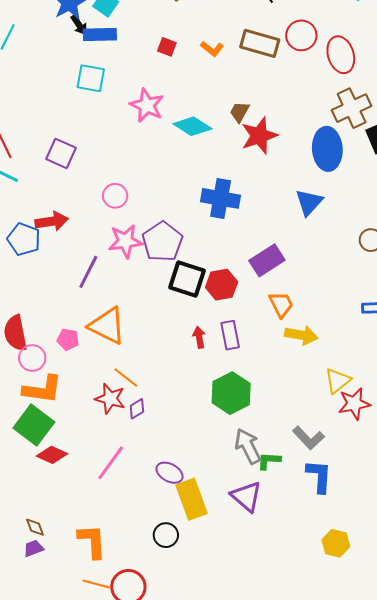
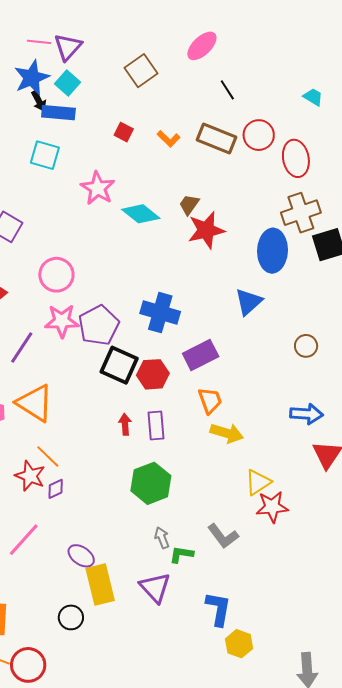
pink circle: (115, 196) -> (56, 275), size x1.4
blue cross: (221, 198) -> (160, 313), moved
gray arrow: (248, 446) -> (162, 538), size x0.6
blue L-shape: (319, 476) -> (218, 609), moved

